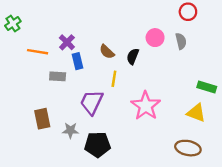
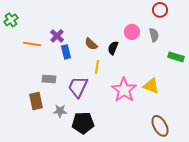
gray rectangle: (58, 76) -> (49, 79), moved
green rectangle: (207, 87) -> (176, 57), moved
yellow triangle: (196, 113) -> (151, 86), moved
brown ellipse: (188, 148) -> (160, 126), turned 50

